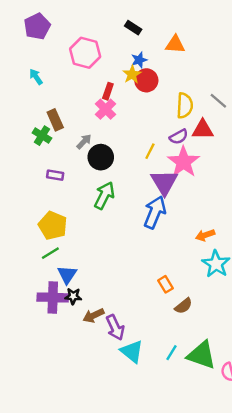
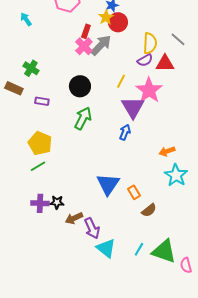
brown rectangle: (55, 120) -> (14, 88), moved, turned -42
purple semicircle: (179, 137) -> (145, 60), moved
gray arrow: (84, 142) -> (101, 45), moved, size x1.6
blue arrow: (155, 212) -> (125, 132), size x0.6
blue triangle: (67, 275) -> (108, 184), moved, size x1.4
purple cross: (53, 297) -> (40, 203), size x0.7

